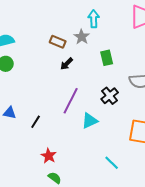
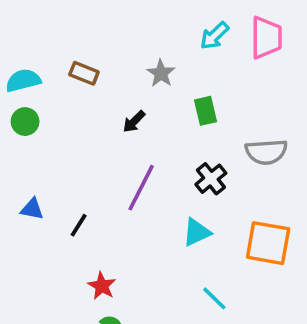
cyan arrow: (94, 19) -> (214, 36), moved, turned -132
brown rectangle: (58, 42) -> (84, 73), moved
cyan triangle: (90, 121) -> (197, 232), moved

